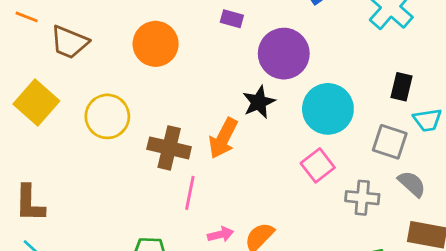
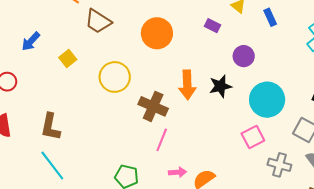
purple circle: (284, 54) -> (244, 56), size x0.6
yellow square: (36, 103) -> (68, 59), size x0.6
orange arrow: (223, 138) -> (187, 85), moved, turned -40

